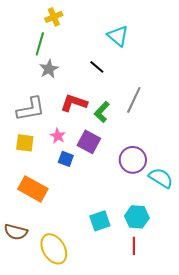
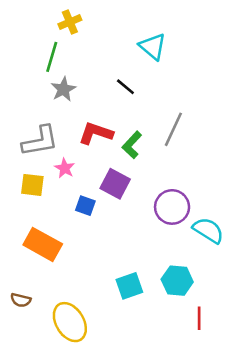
pink star: (58, 136) -> (65, 168), moved
brown semicircle: (16, 232) -> (21, 300), size x0.7
red line: (134, 246) -> (199, 318), moved

